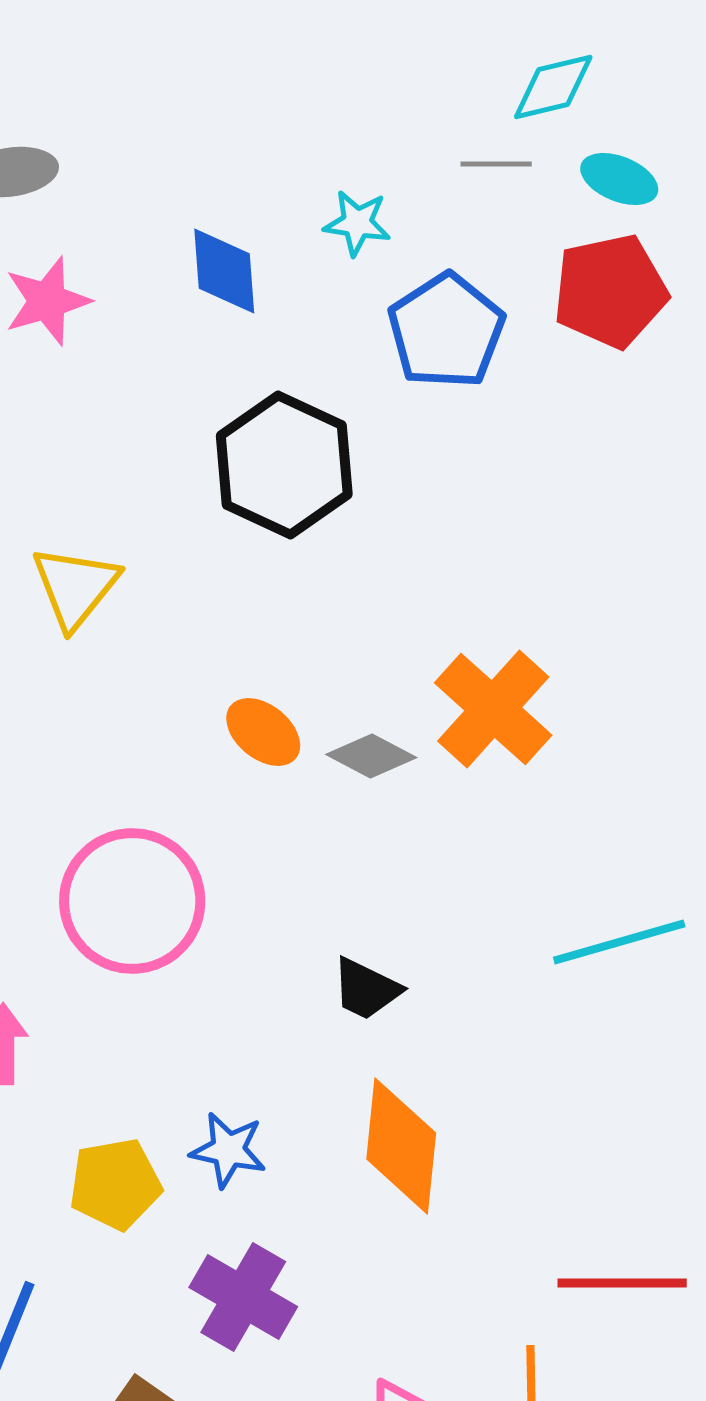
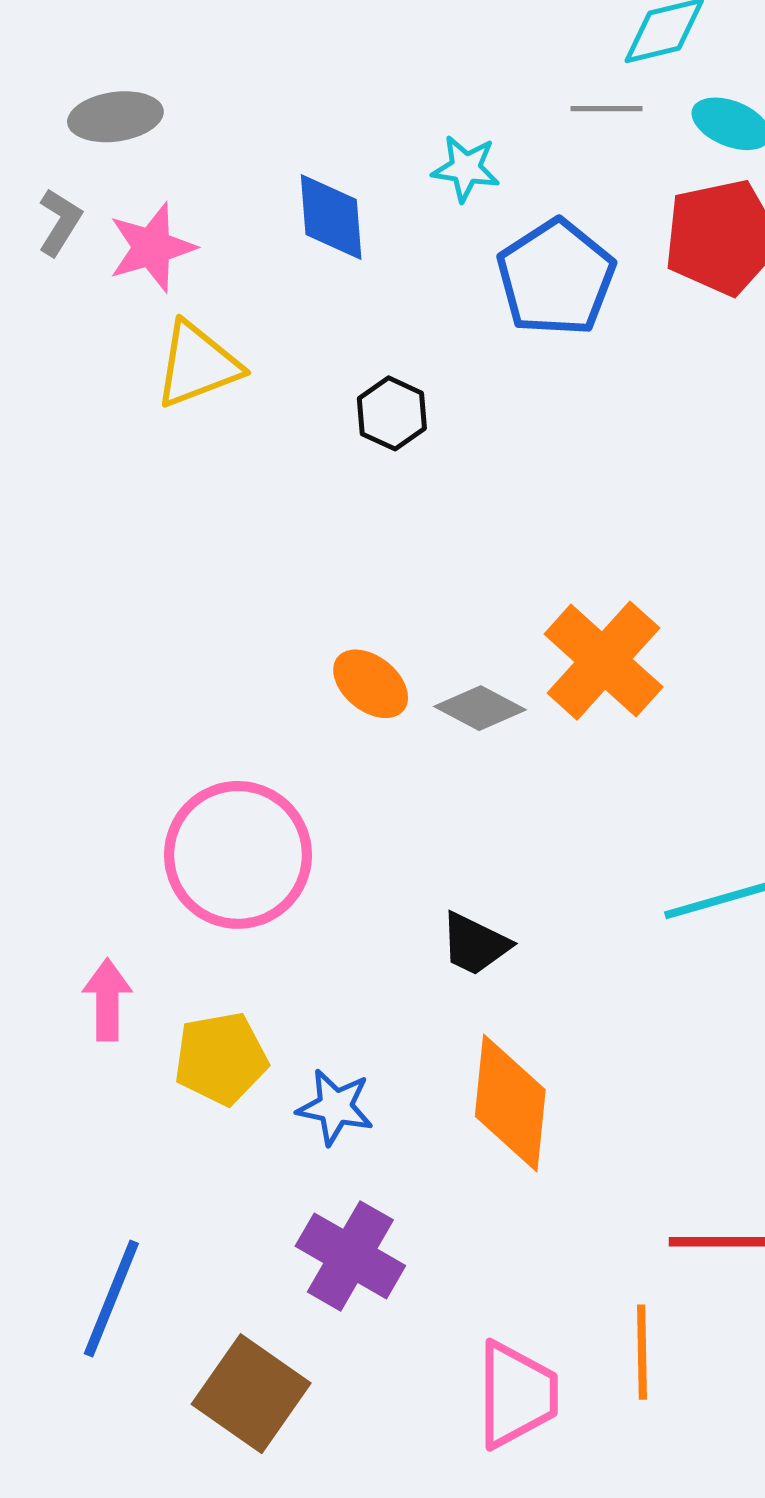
black hexagon: (284, 465) -> (392, 413), size x0.5
yellow triangle: (75, 587) -> (197, 365), moved, turned 30
yellow pentagon: (115, 1184) -> (221, 1058), moved

